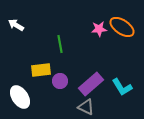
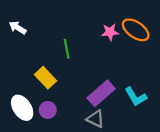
yellow rectangle: (41, 70) -> (45, 78), turned 54
purple circle: (60, 81) -> (48, 110), moved

